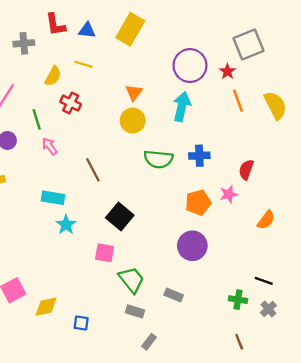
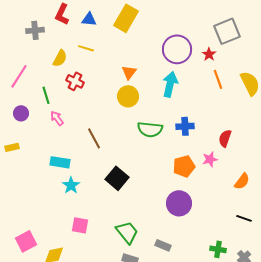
red L-shape: (55, 25) -> (62, 14), turned 35
pink square: (105, 253) -> (80, 225), moved
black line: (264, 281) -> (244, 218), moved

